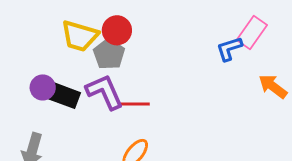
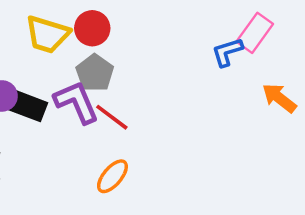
gray pentagon: (109, 54) -> (95, 73), moved
red line: (134, 104) -> (112, 117), turned 36

